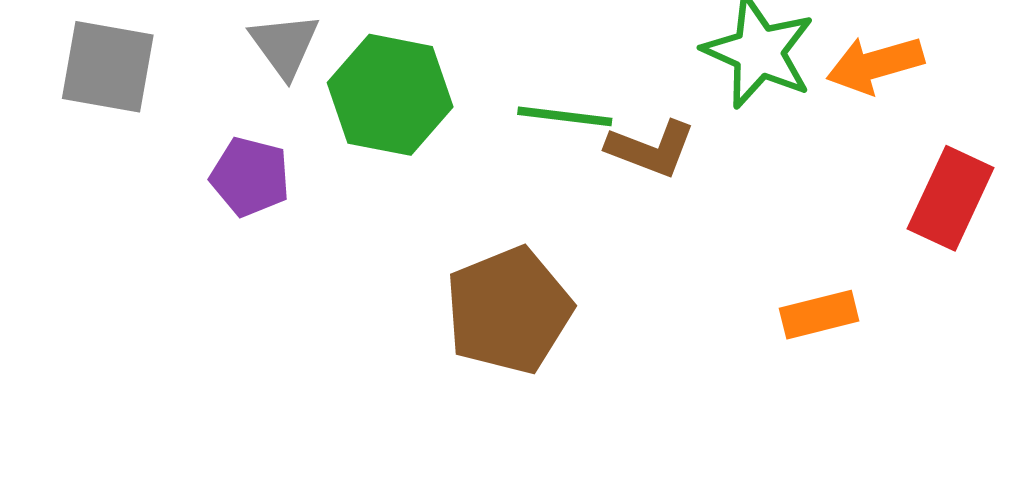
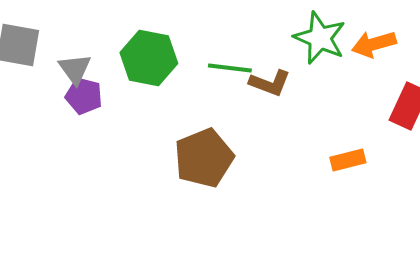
gray triangle: (285, 45) -> (75, 69), moved

